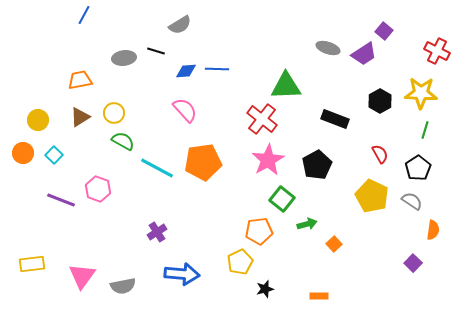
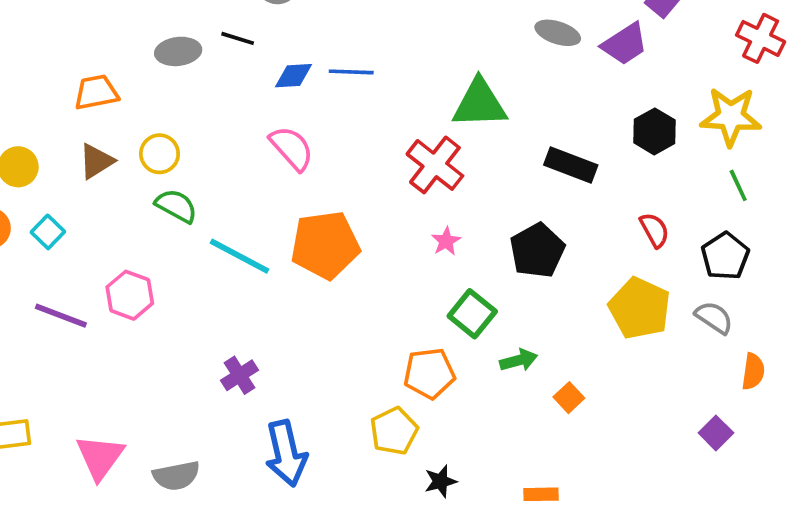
green line: (425, 130) -> (738, 185), turned -42
pink star: (268, 160) -> (446, 241), size x0.5
blue arrow: (182, 274) -> (286, 453), turned 72

